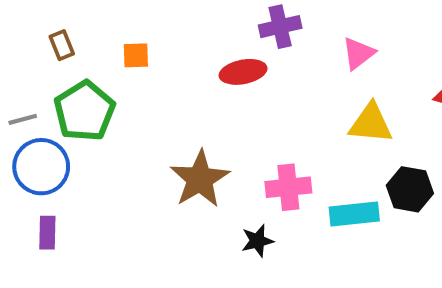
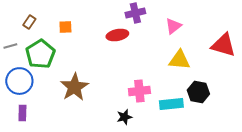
brown rectangle: (62, 45) -> (29, 22), turned 56
gray line: (23, 119) -> (10, 46), moved
brown star: (200, 179) -> (74, 87), moved

